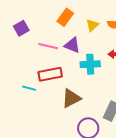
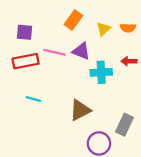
purple square: (21, 28) -> (24, 32), turned 35
red rectangle: (50, 74) -> (26, 61), moved

